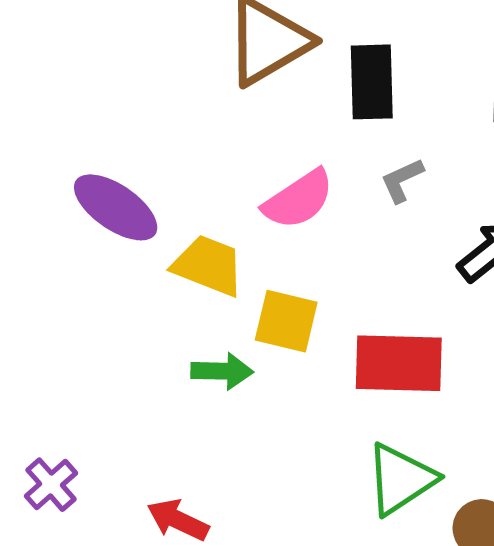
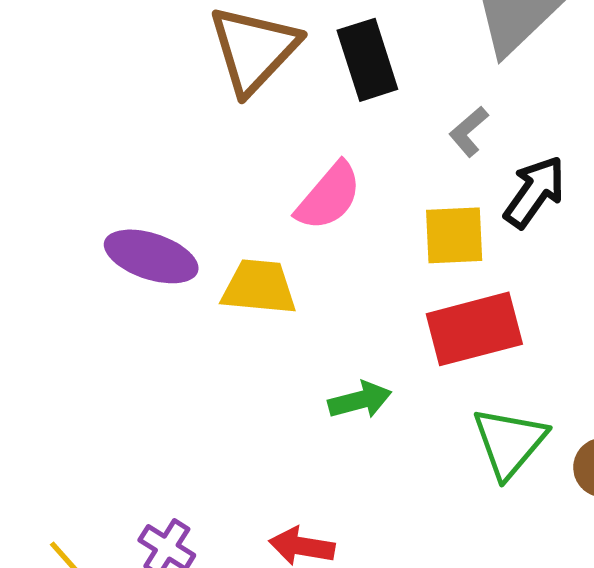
gray L-shape: (402, 180) -> (469, 131), moved
yellow square: (286, 321) -> (454, 235), moved
green arrow: (222, 371) -> (360, 400), moved

